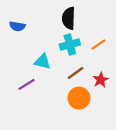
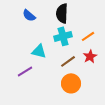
blue semicircle: (17, 26) -> (29, 15), moved, turned 32
red star: (101, 80) -> (90, 56), moved

